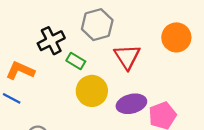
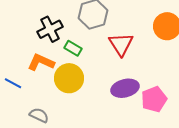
orange L-shape: (20, 71) -> (41, 62), moved
yellow circle: (92, 91) -> (69, 78), moved

